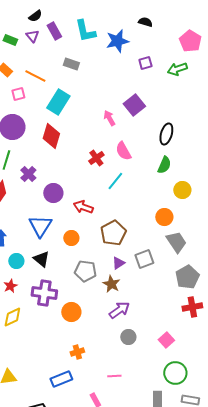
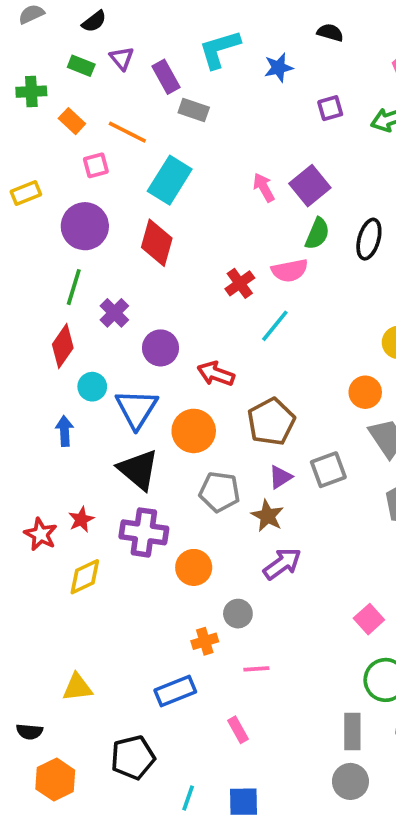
black semicircle: (35, 16) -> (94, 21), moved
purple rectangle: (54, 31) -> (166, 77), moved
cyan L-shape: (85, 31) -> (220, 49), turned 85
blue star: (117, 41) -> (279, 68), size x0.7
pink arrow: (109, 118) -> (264, 187), moved
pink semicircle: (123, 151) -> (290, 270), turned -72
green semicircle: (164, 165) -> (317, 234), moved
orange circle: (71, 238) -> (194, 431), size x1.5
black triangle: (41, 259) -> (138, 470), size x1.4
cyan circle: (16, 261) -> (92, 387), moved
gray circle: (128, 337) -> (238, 614), moved
pink line: (114, 376) -> (256, 669), moved

